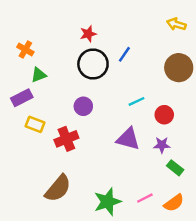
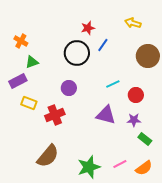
yellow arrow: (176, 24) -> (133, 23), moved
red star: (88, 34) -> (88, 28), moved

